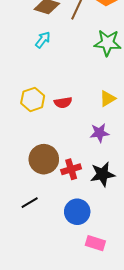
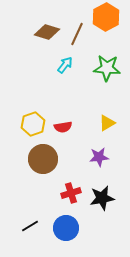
cyan arrow: (43, 40) -> (65, 65), moved
brown circle: (44, 159) -> (43, 159), moved
blue circle: (77, 212) -> (66, 228), moved

